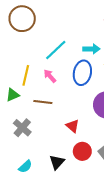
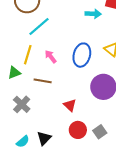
cyan arrow: (91, 49) -> (93, 14), moved
cyan line: (56, 50) -> (39, 27), moved
black triangle: (57, 162) -> (44, 138), moved

